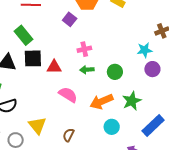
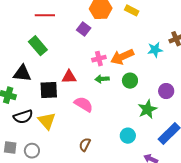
cyan star: (145, 50) -> (155, 50), moved
black square: (33, 58) -> (49, 90), moved
purple circle: (152, 69) -> (166, 91), moved
orange arrow: (101, 102) -> (122, 57), moved
yellow triangle: (37, 125) -> (47, 121), moved

